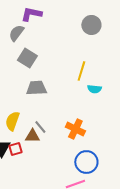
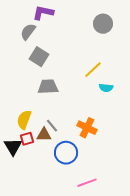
yellow line: (81, 71) -> (93, 70), turned 30
red square: (15, 149) -> (27, 139), moved
blue circle: (86, 162) -> (66, 153), moved

